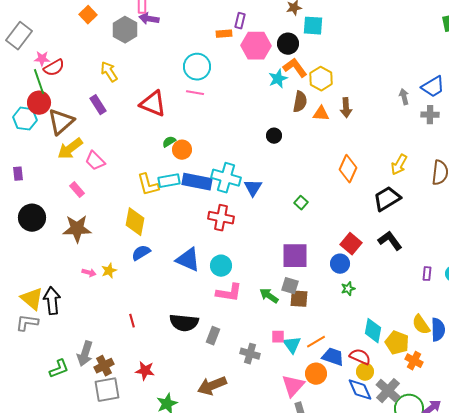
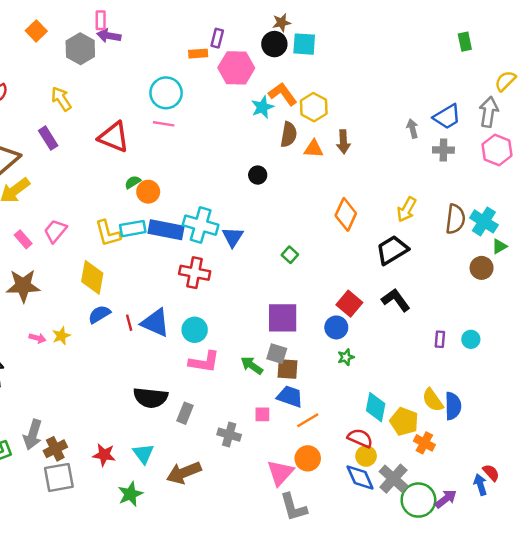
black circle: (288, 44) -> (274, 44), moved
pink trapezoid: (95, 161) -> (55, 231), moved, turned 85
red line: (132, 321) -> (129, 323), moved
cyan triangle: (292, 345) -> (143, 454), moved
blue trapezoid: (333, 357) -> (290, 396), moved

